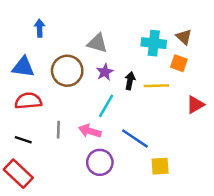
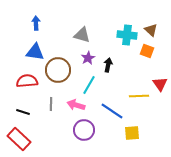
blue triangle: (23, 67) -> (35, 52), moved
brown circle: (67, 71) -> (58, 70), moved
yellow line: (156, 86) -> (139, 96), moved
red triangle: (195, 105) -> (160, 84), turned -35

